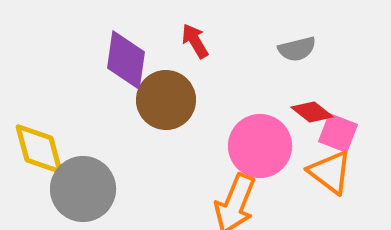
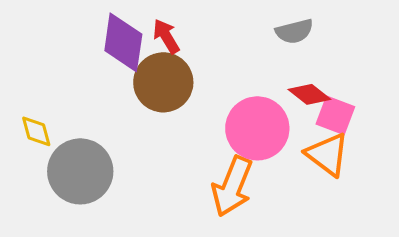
red arrow: (195, 41) -> (166, 36), moved
yellow diamond: (39, 149) -> (36, 131), size x0.6

